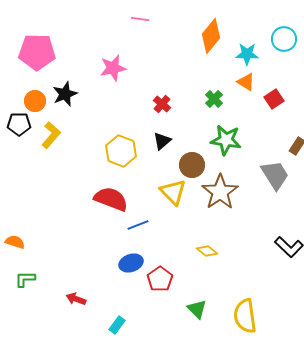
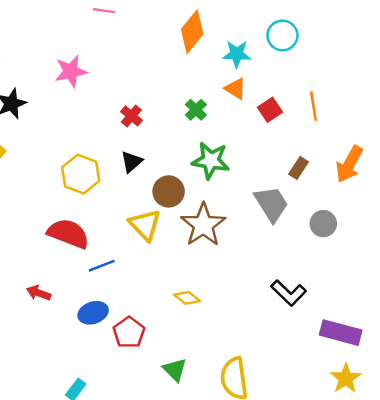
red arrow: (76, 299) -> (39, 293), moved

